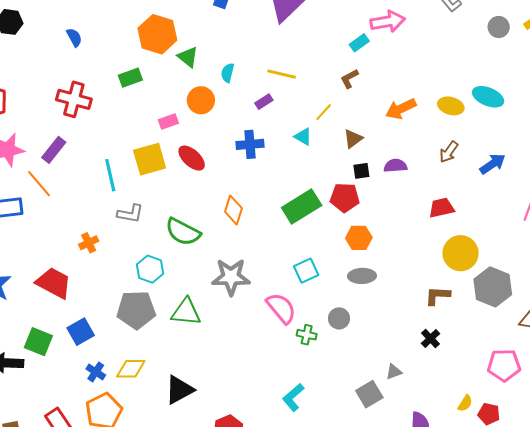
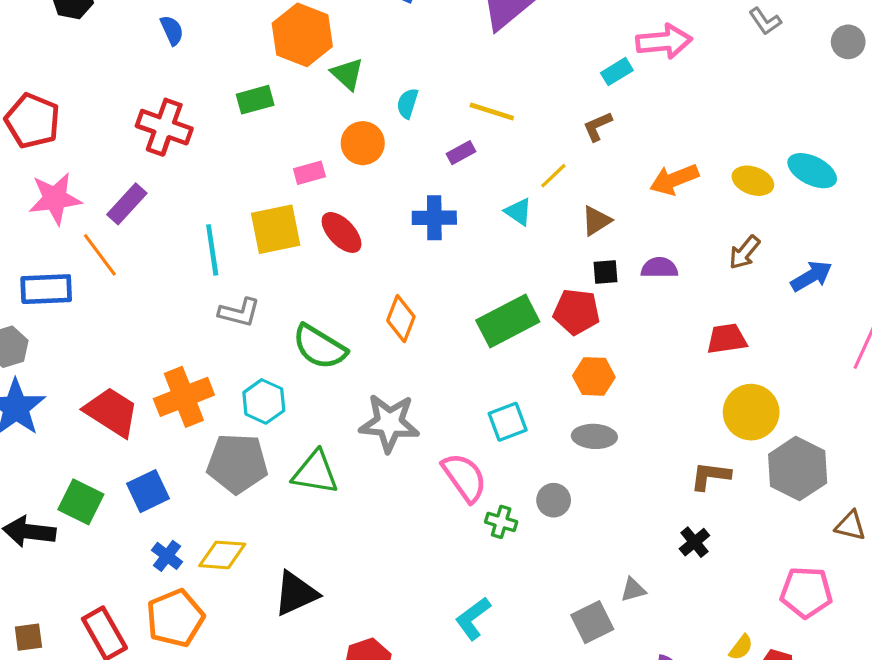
gray circle: (499, 27) -> (848, 42), moved
orange cross: (89, 243) -> (184, 397), moved, size x1.8

